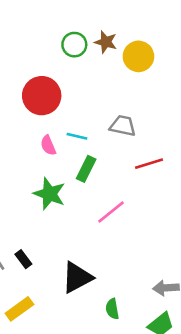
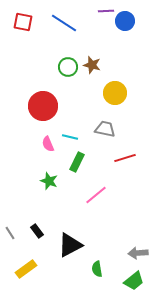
yellow circle: (138, 56) -> (115, 93), moved
green star: (50, 194) -> (49, 181), size x0.7
black rectangle: (23, 259) -> (37, 231), moved

